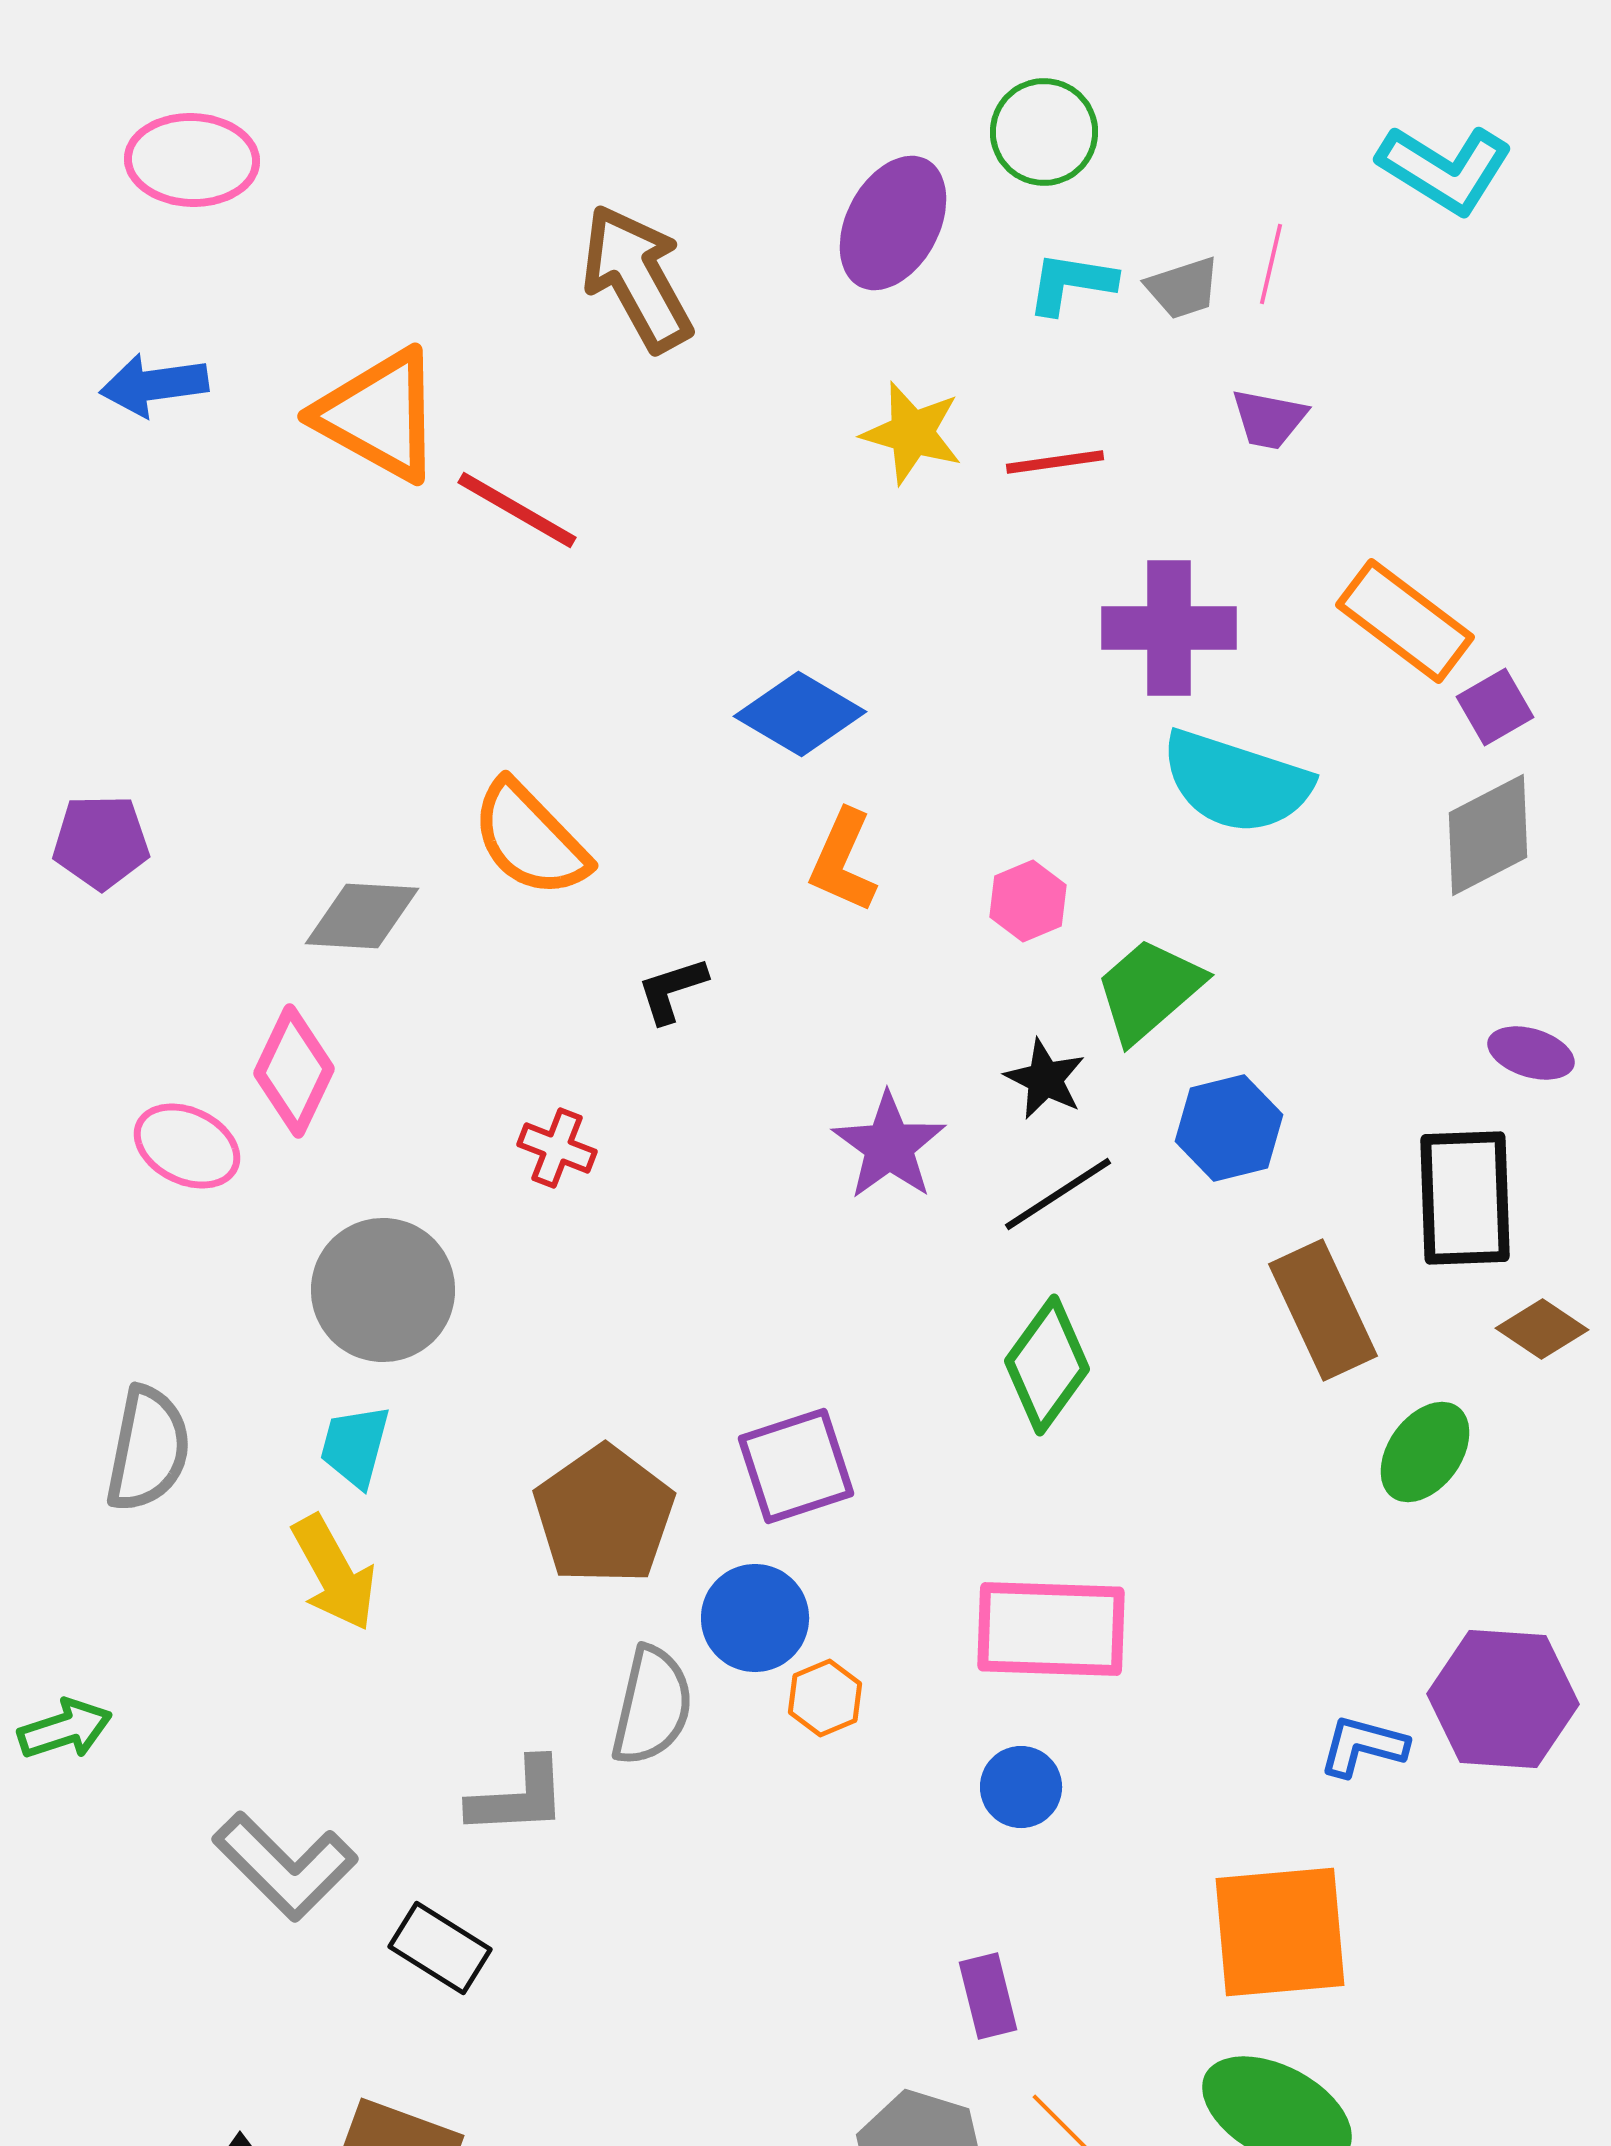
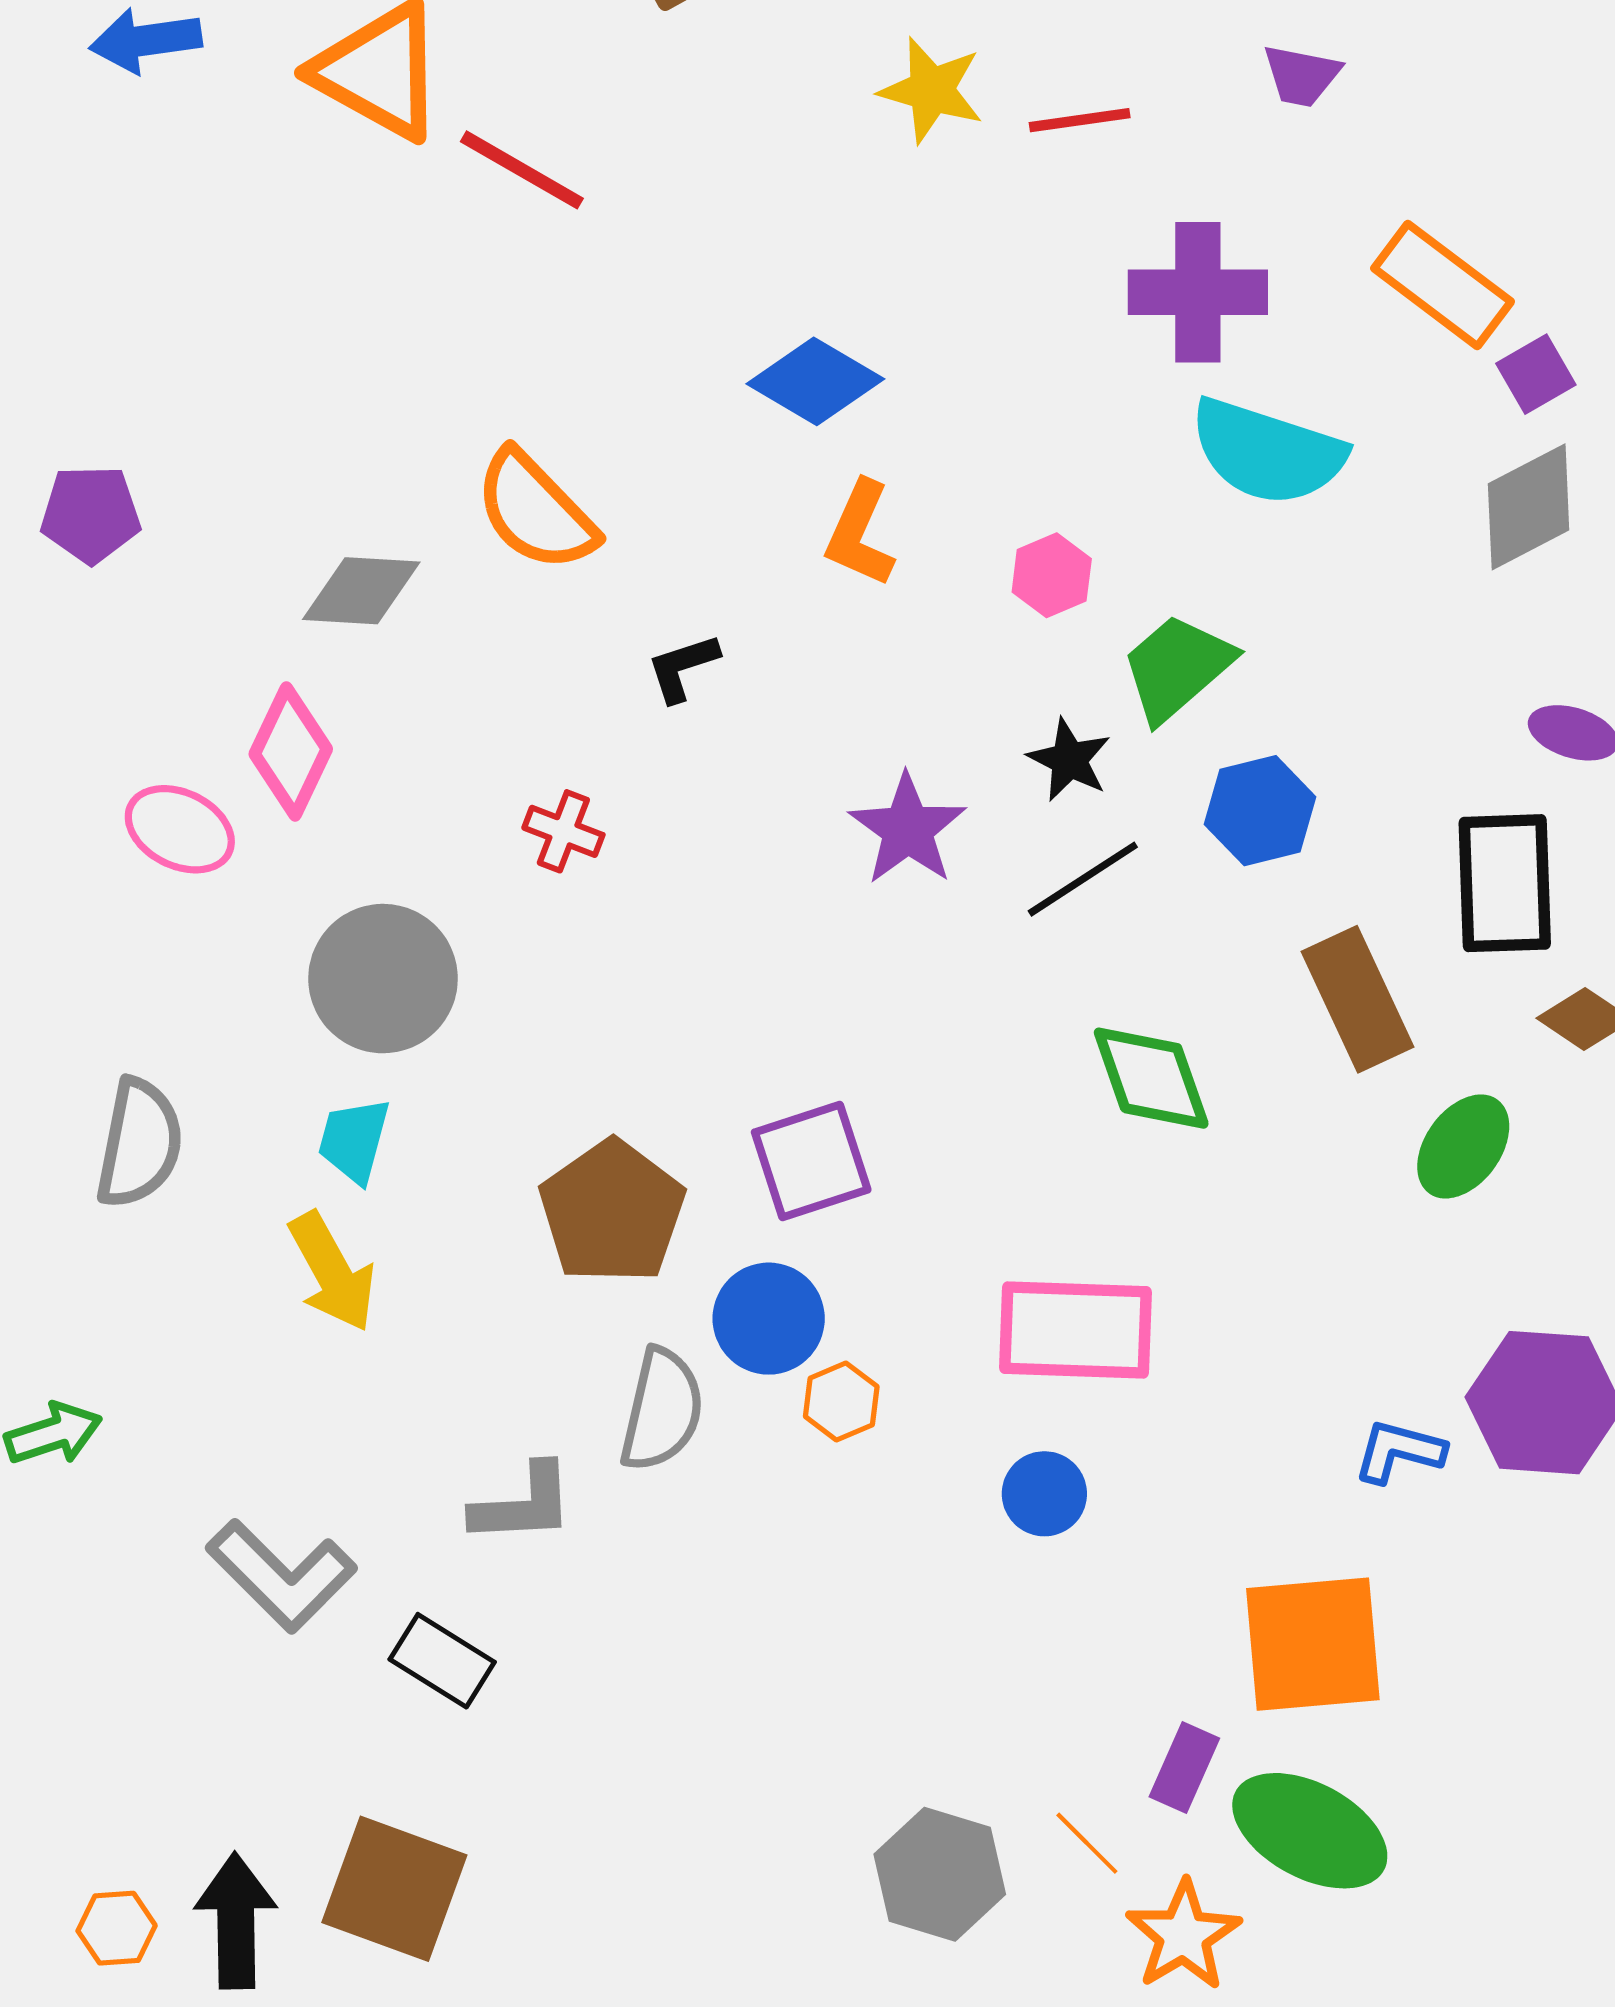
green diamond: (1047, 1365) -> (1151, 1078), moved, turned -55
purple rectangle: (988, 1996) -> (1184, 1767), moved, turned 38

